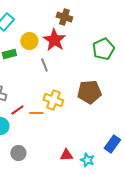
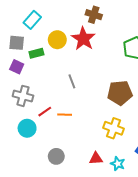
gray line: (44, 65) -> (72, 81), moved
yellow cross: (53, 100) -> (114, 128), moved
gray circle: (18, 153) -> (56, 156), moved

